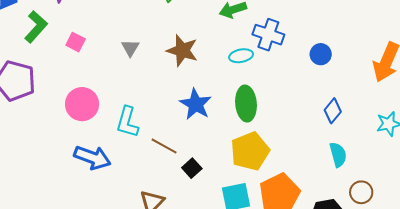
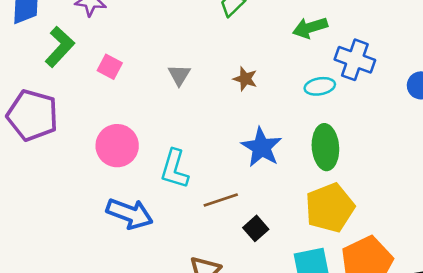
brown star: (182, 50) -> (245, 79), size x0.6
brown line: (164, 146) -> (221, 200), turned -48

